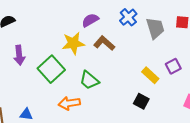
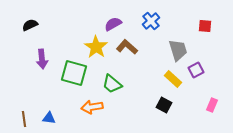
gray trapezoid: (155, 28) -> (178, 50), moved
yellow star: (73, 43) -> (96, 47), turned -30
green square: (51, 69) -> (74, 73), turned -32

